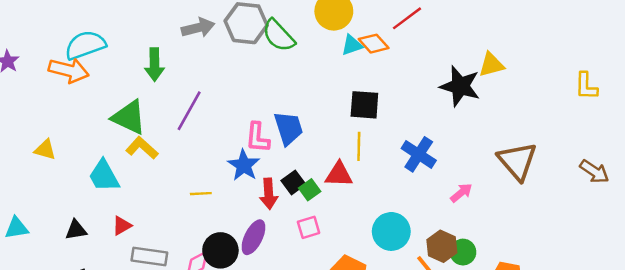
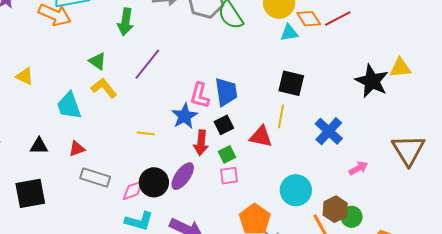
orange diamond: (374, 44) -> (309, 19), moved
green triangle: (129, 117) -> (97, 61), size x0.6
black square: (293, 182) -> (224, 125), moved
green square: (310, 190) -> (227, 154), moved

